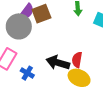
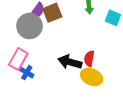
blue cross: (27, 73) -> (27, 73), moved

